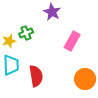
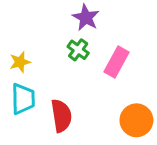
green cross: (26, 33) -> (78, 50), moved, turned -32

